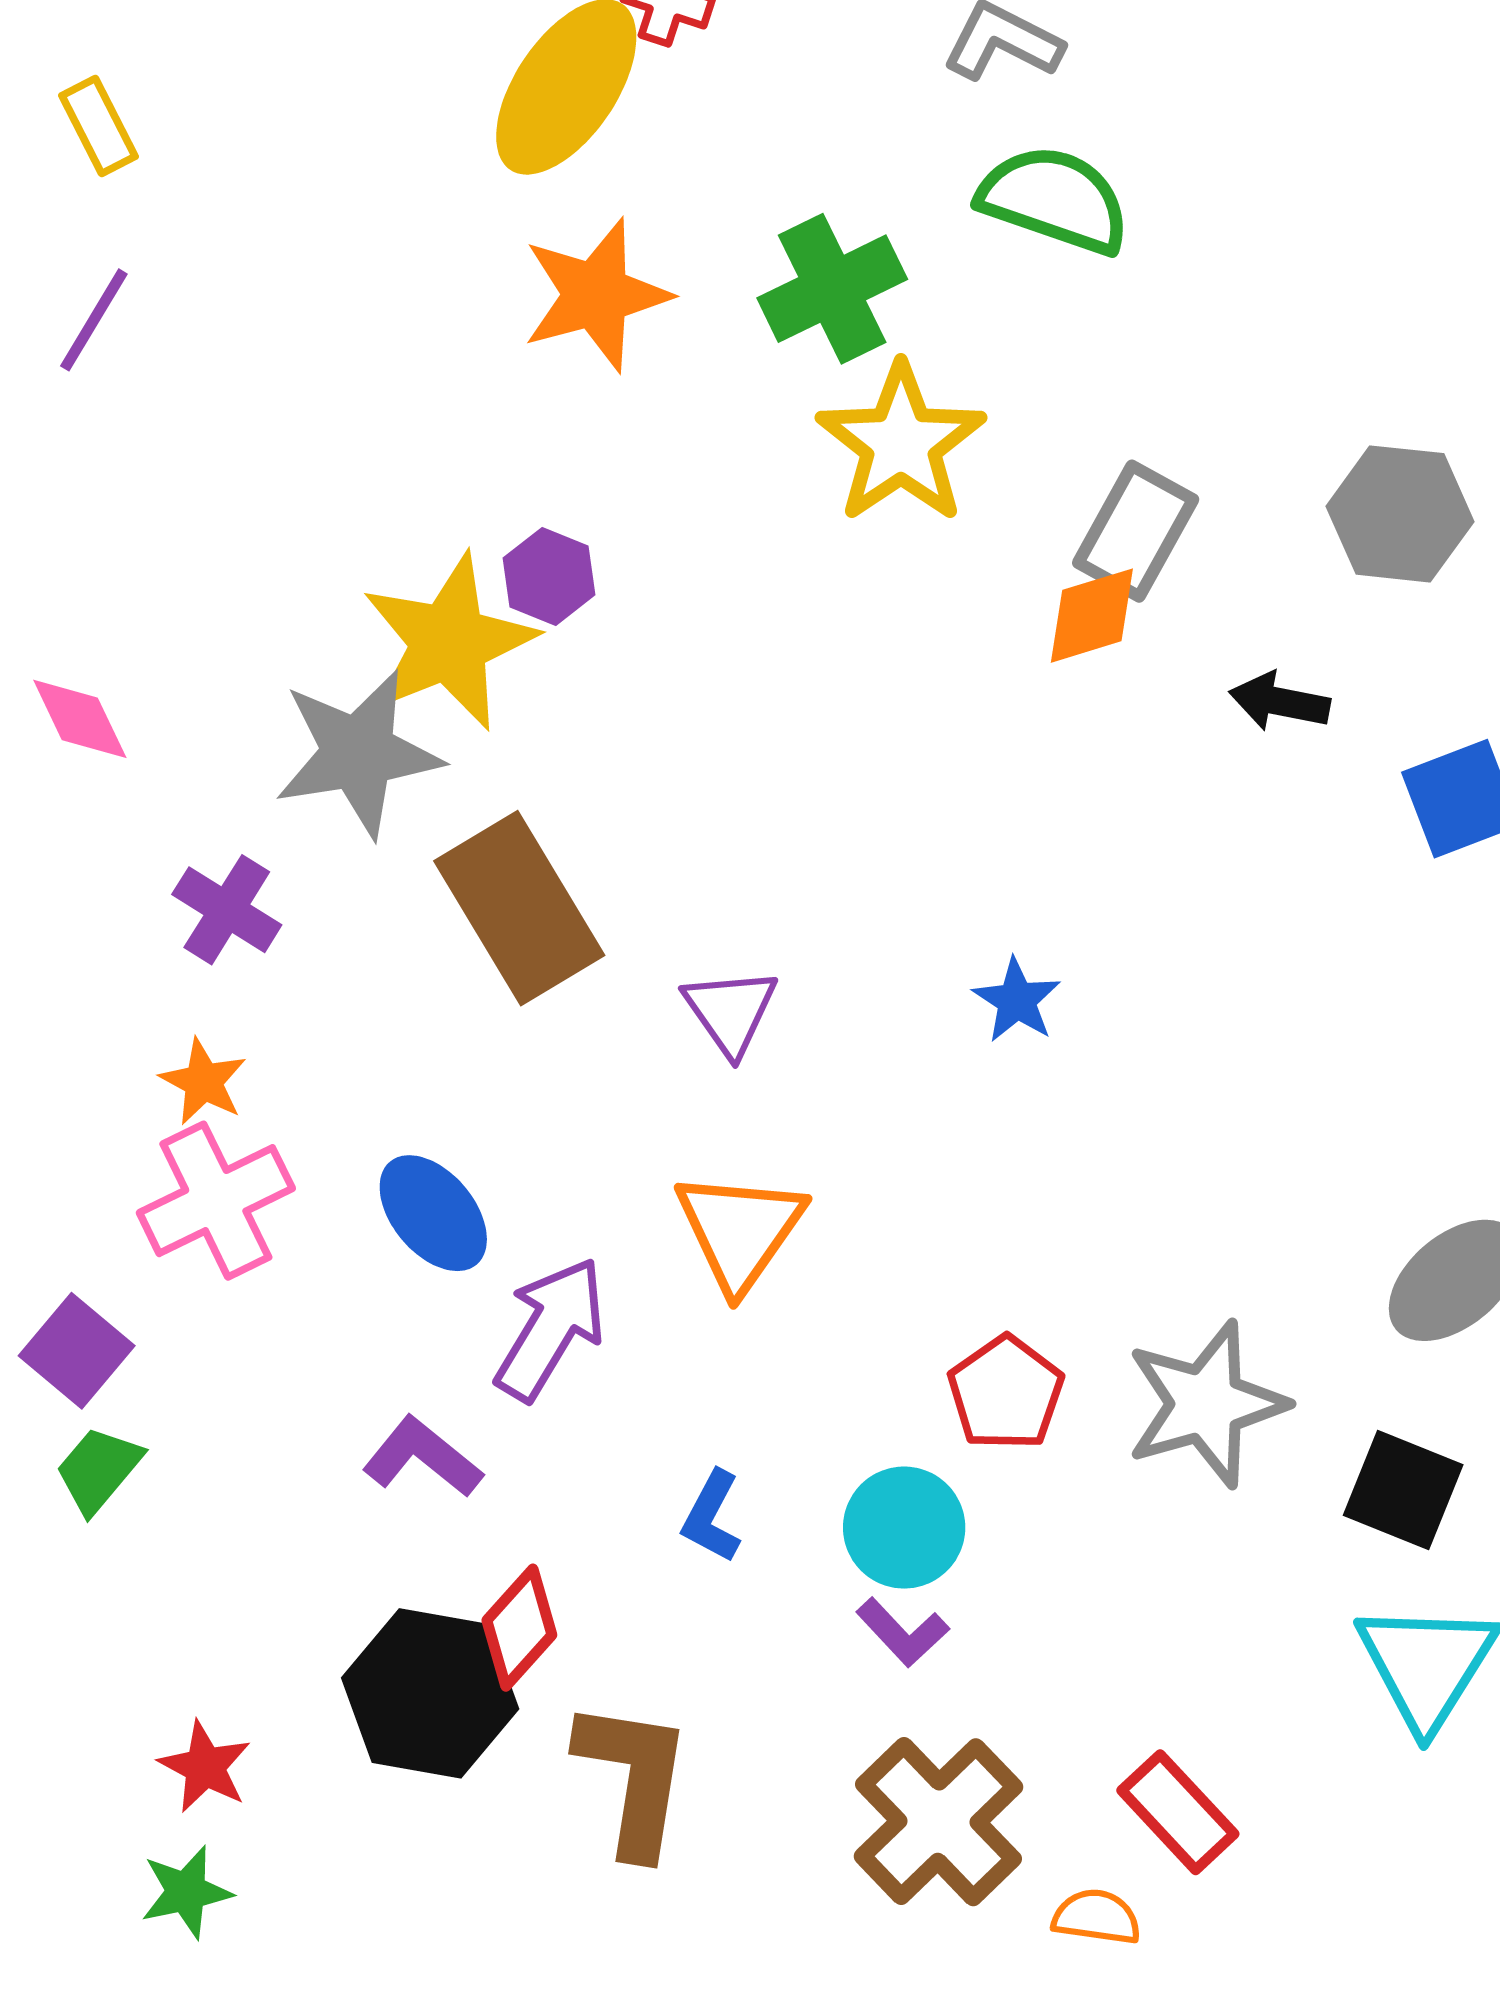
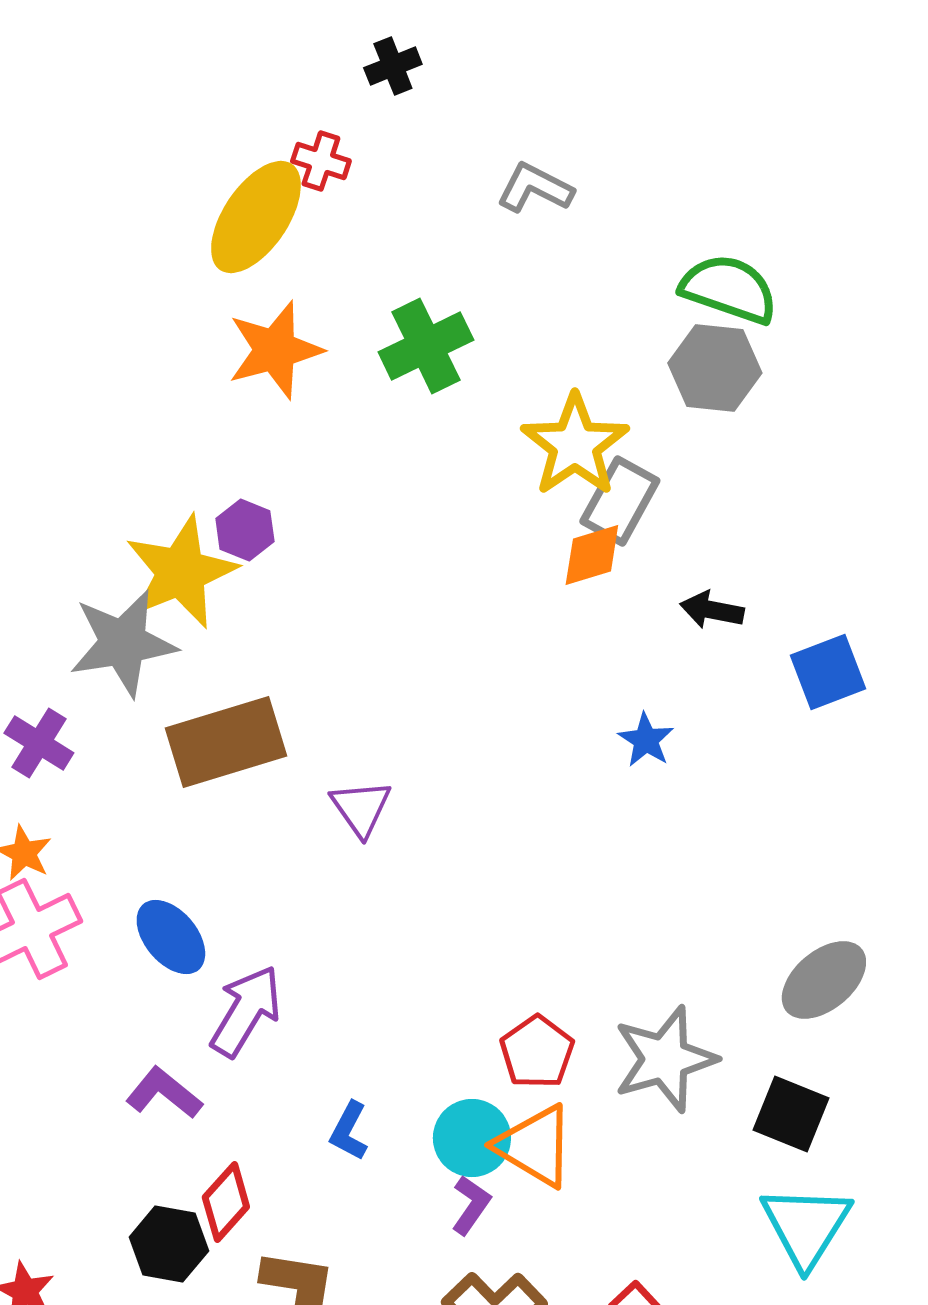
green semicircle: (1054, 200) -> (729, 289), moved
yellow star: (901, 444) -> (575, 445), moved
gray hexagon: (1400, 514) -> (715, 368), moved
brown rectangle: (519, 908) -> (226, 742), turned -76
blue star: (1017, 1000) -> (646, 740), moved
orange triangle: (740, 1230) -> (535, 1146), moved, turned -34
purple L-shape: (903, 1632) -> (471, 1205), turned -102
black hexagon: (430, 1693) -> (169, 1244), size x0.7

